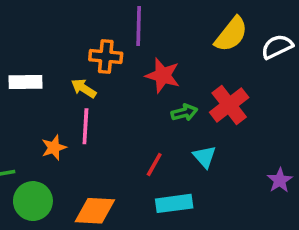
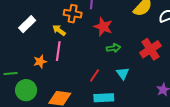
white rectangle: (26, 82) -> (27, 24), turned -48
red cross: (229, 105) -> (150, 49), moved

